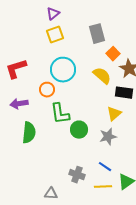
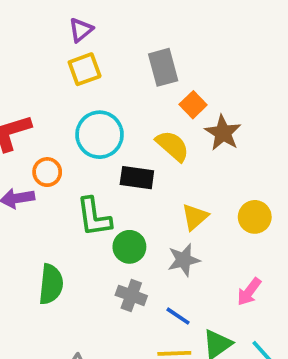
orange circle: (47, 90) -> (47, 172), moved
black rectangle: (124, 93) -> (137, 178), moved
green semicircle: (29, 133) -> (51, 284), moved
gray cross: (77, 175) -> (131, 295), moved

